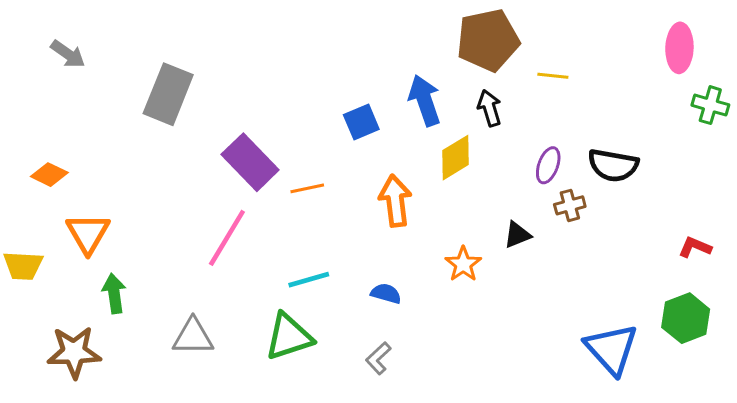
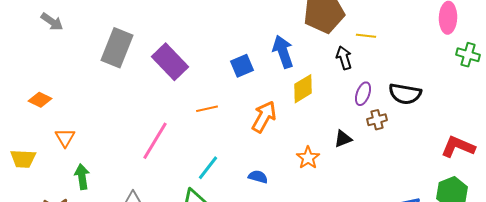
black arrow: (489, 108) -> (344, 58), moved
purple rectangle: (250, 162) -> (170, 62), moved
orange arrow: (395, 201) -> (264, 117), turned 36
orange triangle: (88, 233) -> (65, 138), size x0.7
red L-shape: (695, 247) -> (458, 147), size x1.6
cyan line: (309, 280) -> (208, 168), turned -36

